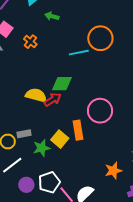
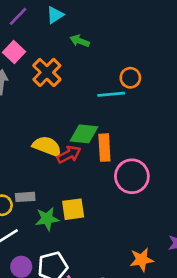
orange circle: (100, 38) -> (130, 78), moved, size x0.6
orange cross: (30, 42) -> (47, 72), size x1.5
orange rectangle: (78, 130) -> (104, 148), moved
yellow square: (60, 139) -> (73, 209), turned 36

